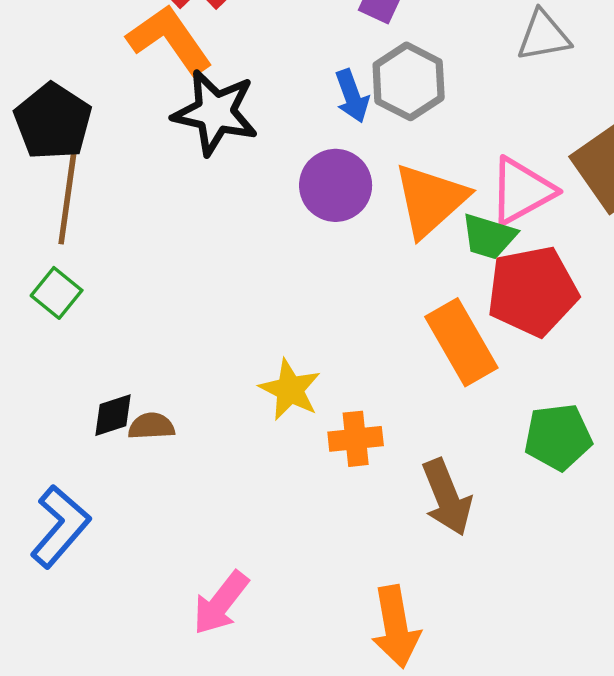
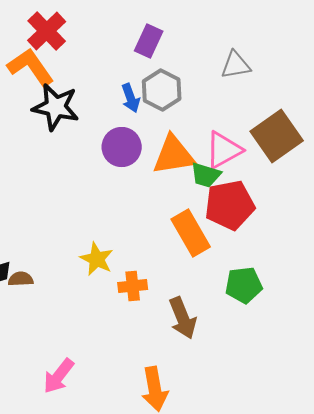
orange triangle: (430, 200) -> (174, 155), turned 33

